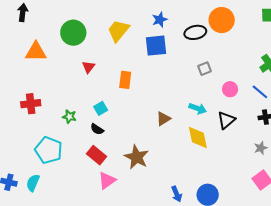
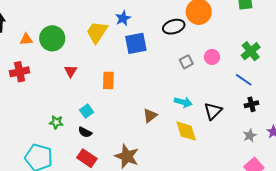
blue star: (160, 20) -> (123, 18), moved
orange triangle: (36, 52) -> (26, 39), moved, size x0.6
pink circle: (230, 89) -> (212, 57), moved
red cross: (31, 104) -> (20, 72), moved

